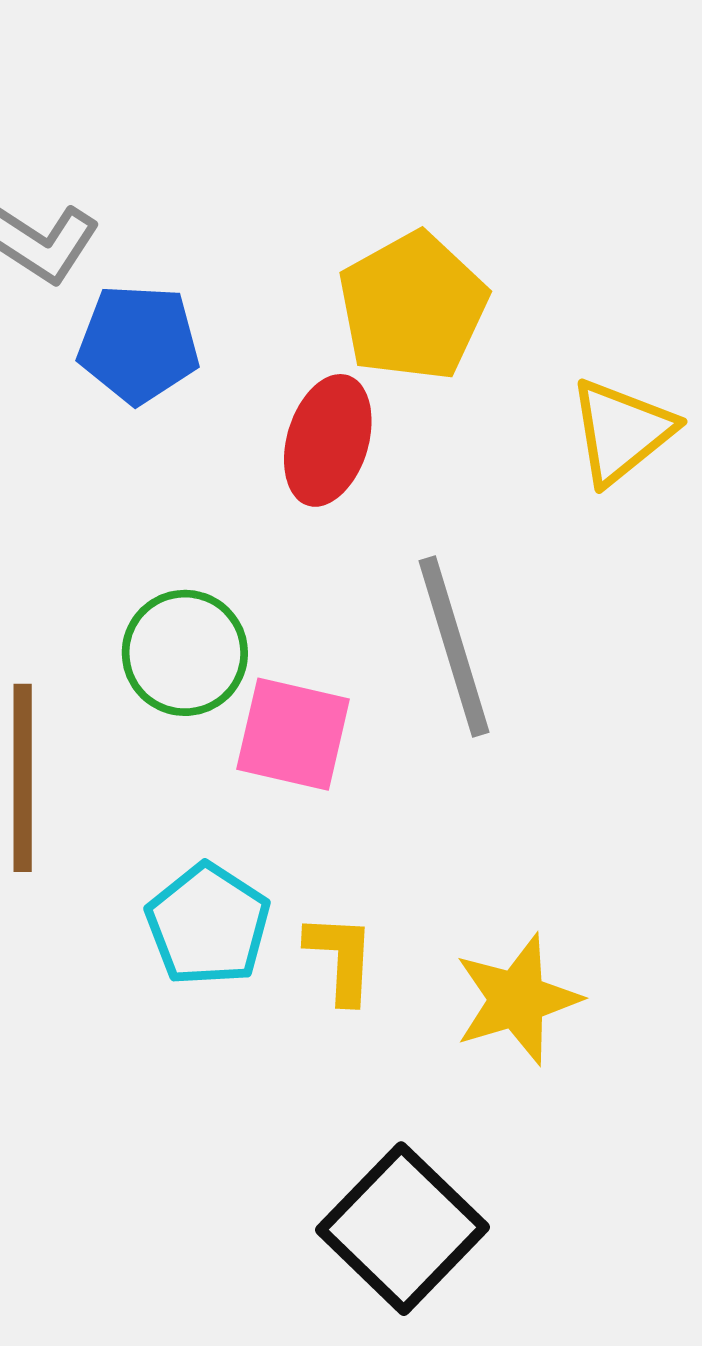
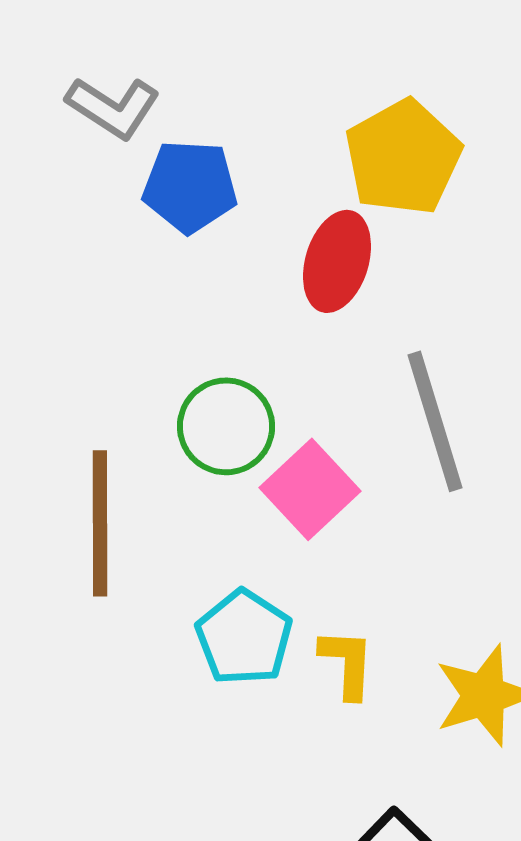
pink square: (293, 734) -> (310, 489), turned 34

